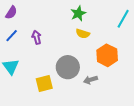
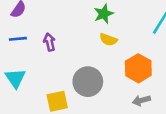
blue line: (12, 36) -> (18, 39), turned 40
gray arrow: (90, 80) -> (141, 100), moved

